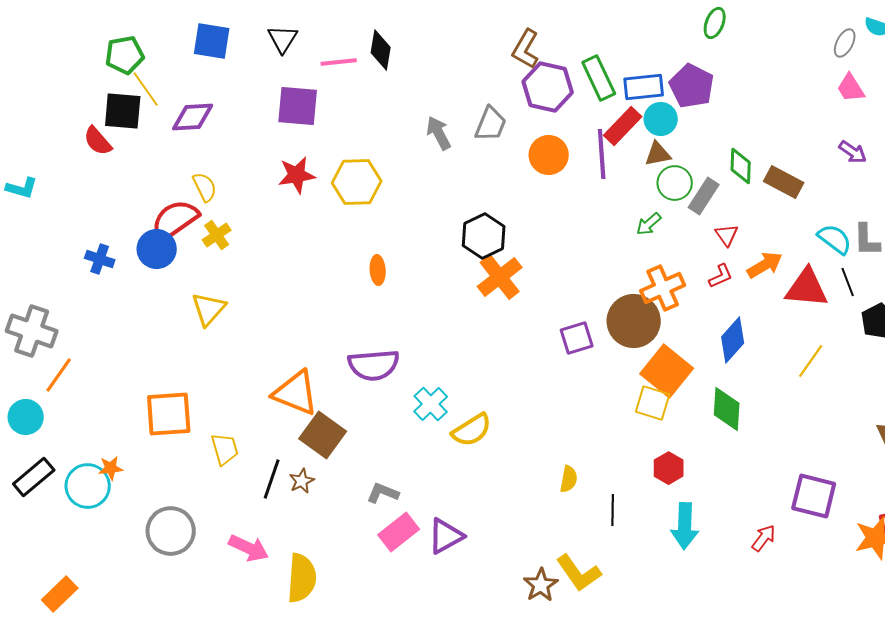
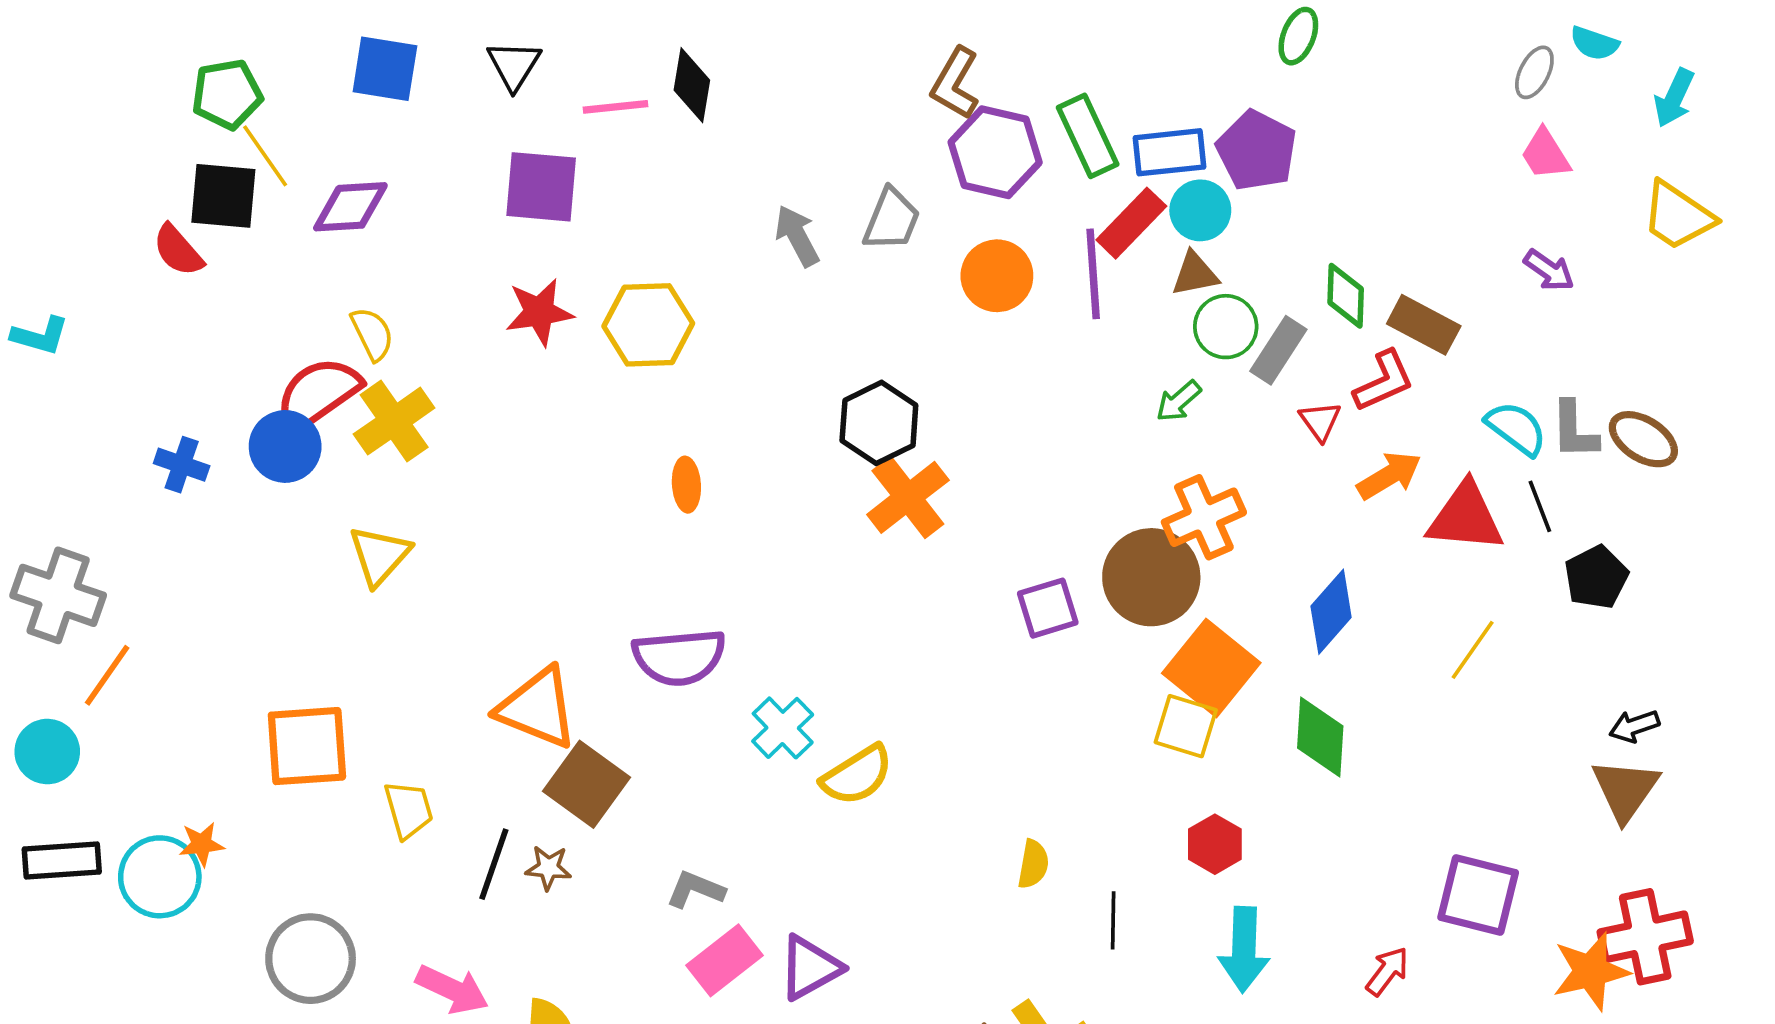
yellow cross: (217, 235) -> (394, 421), size x1.5
red L-shape: (721, 276) -> (1384, 381), moved, size x1.4
black rectangle: (34, 477) -> (62, 860), turned 36
brown star: (302, 481) -> (548, 868), turned 30

